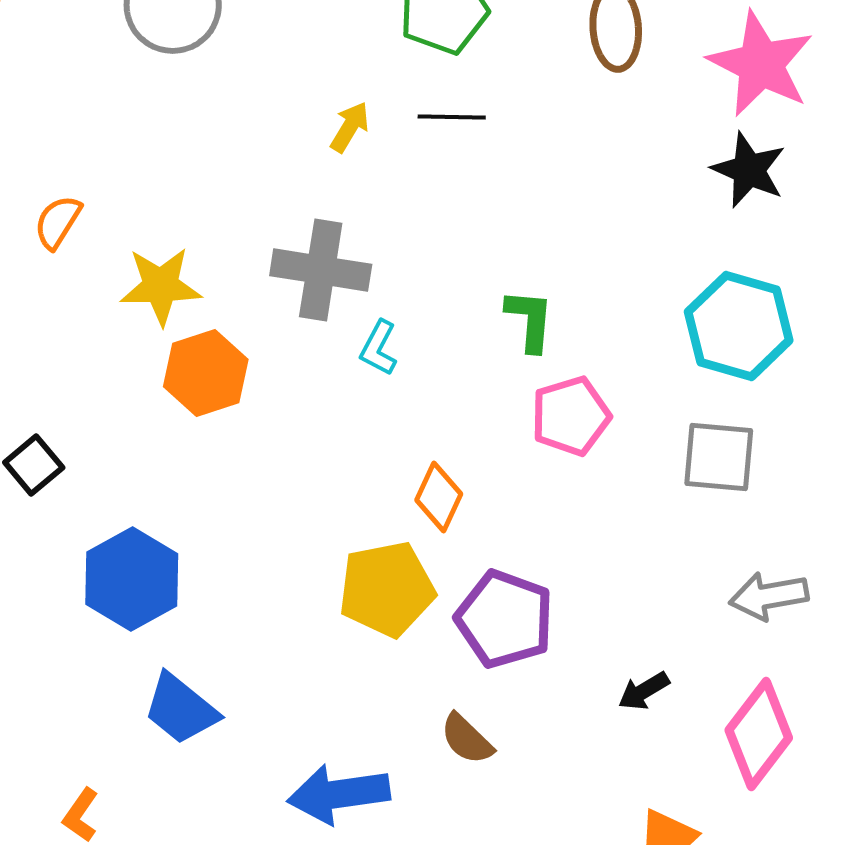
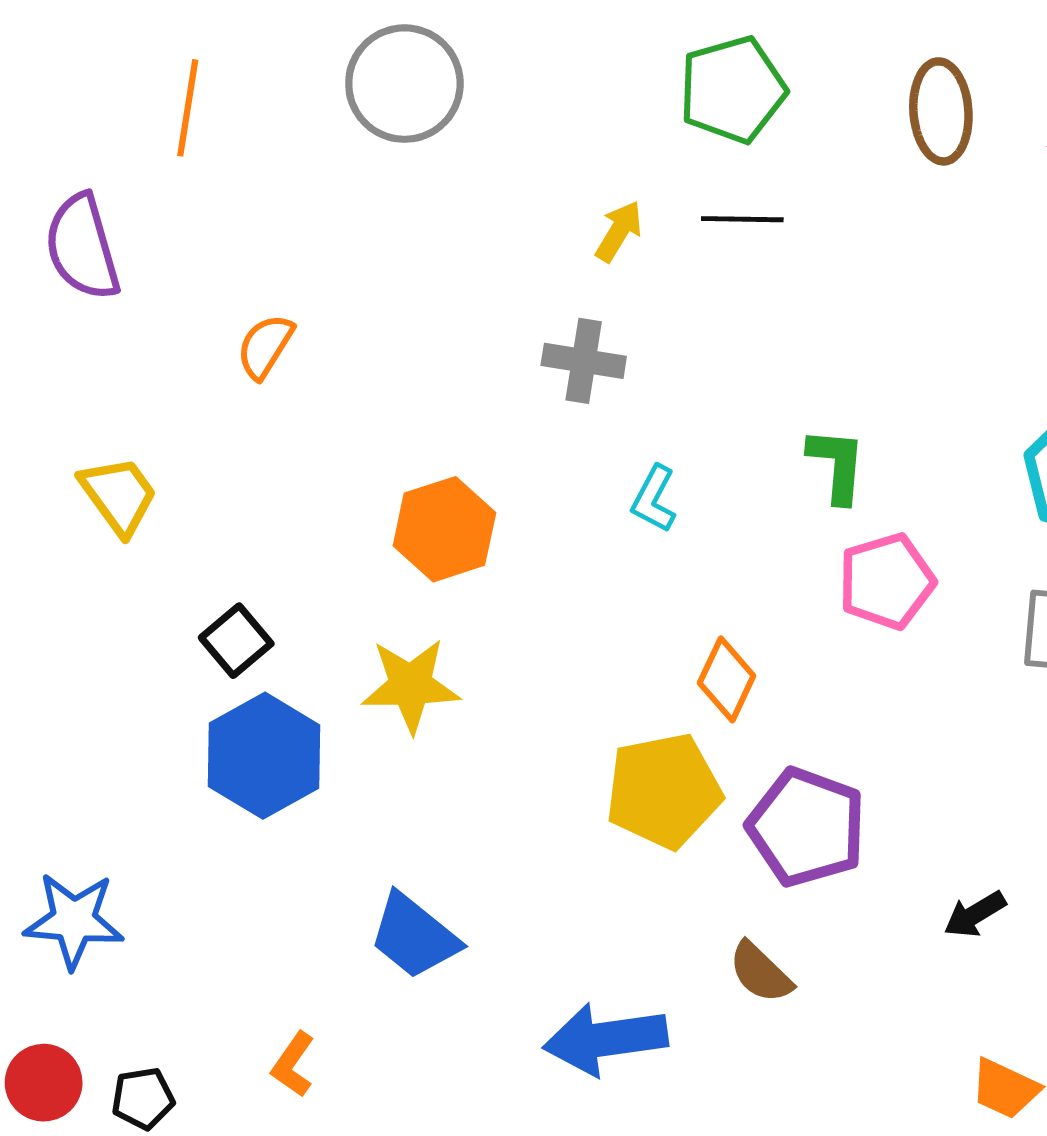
gray cross: (321, 270) -> (584, 361), moved, size x0.7
yellow star: (161, 286) -> (411, 685), moved
blue hexagon: (132, 579) -> (264, 756), moved

